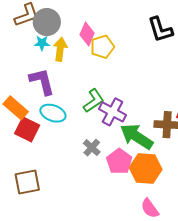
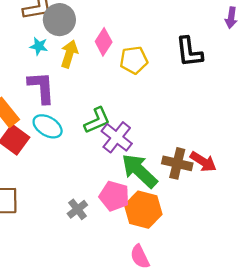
cyan star: (42, 43) -> (39, 46), moved
yellow pentagon: (102, 47) -> (134, 60), moved
gray cross: (92, 148) -> (77, 209), moved
pink pentagon: (119, 161) -> (114, 196), turned -30

